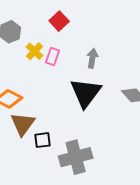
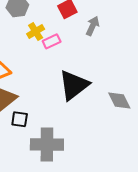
pink rectangle: (53, 56) -> (52, 41), turned 30
gray arrow: (92, 58) -> (93, 26), moved

